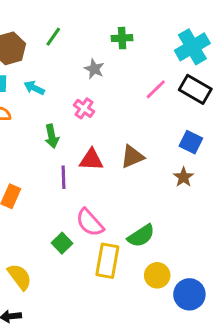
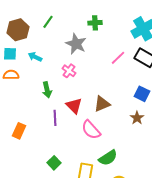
gray star: (94, 69) -> (76, 44), size x1.5
red triangle: (91, 160) -> (74, 106), turned 42
pink semicircle: (90, 223) -> (91, 130), moved

